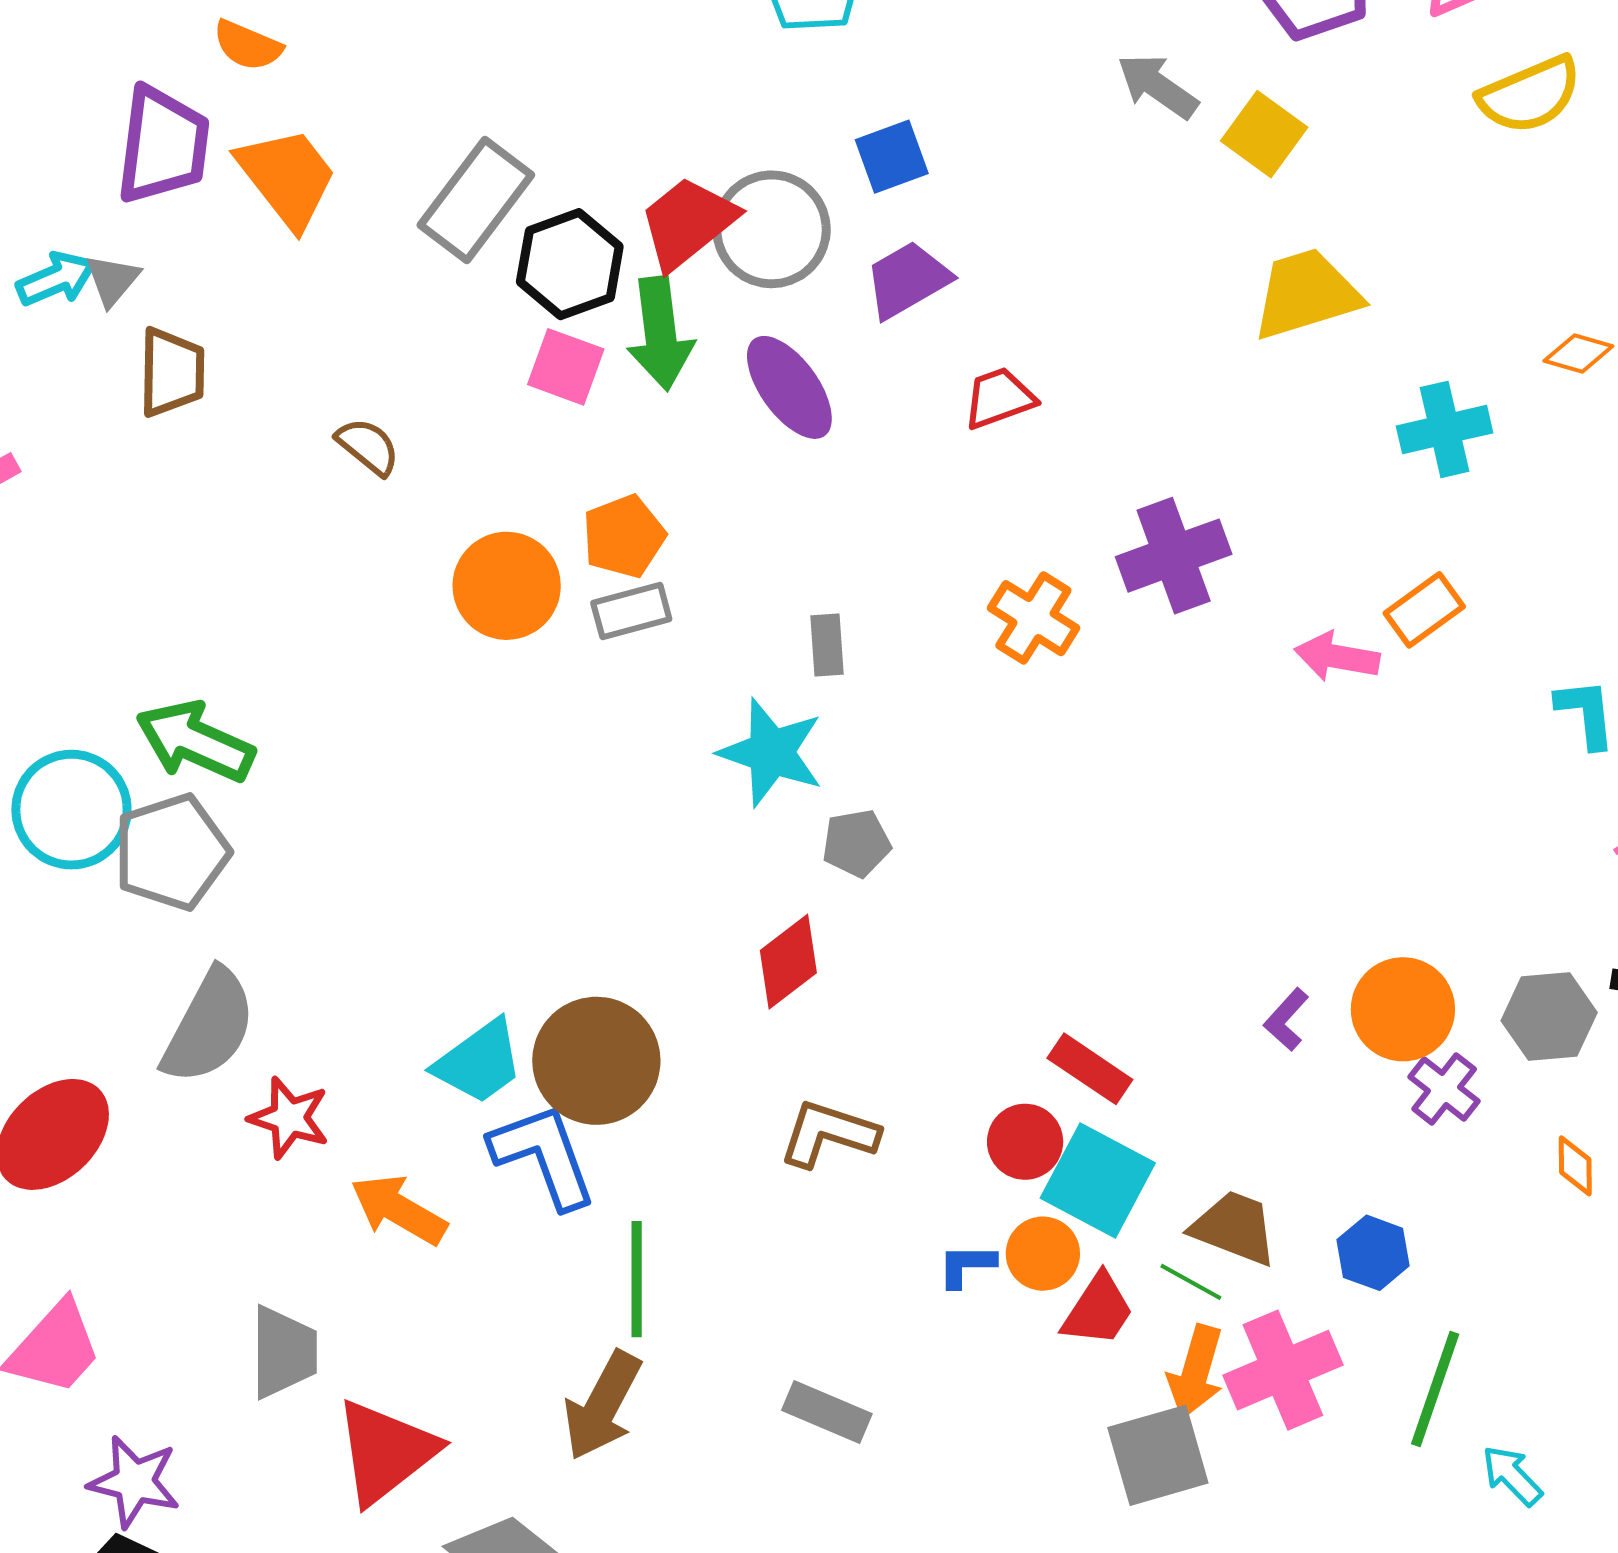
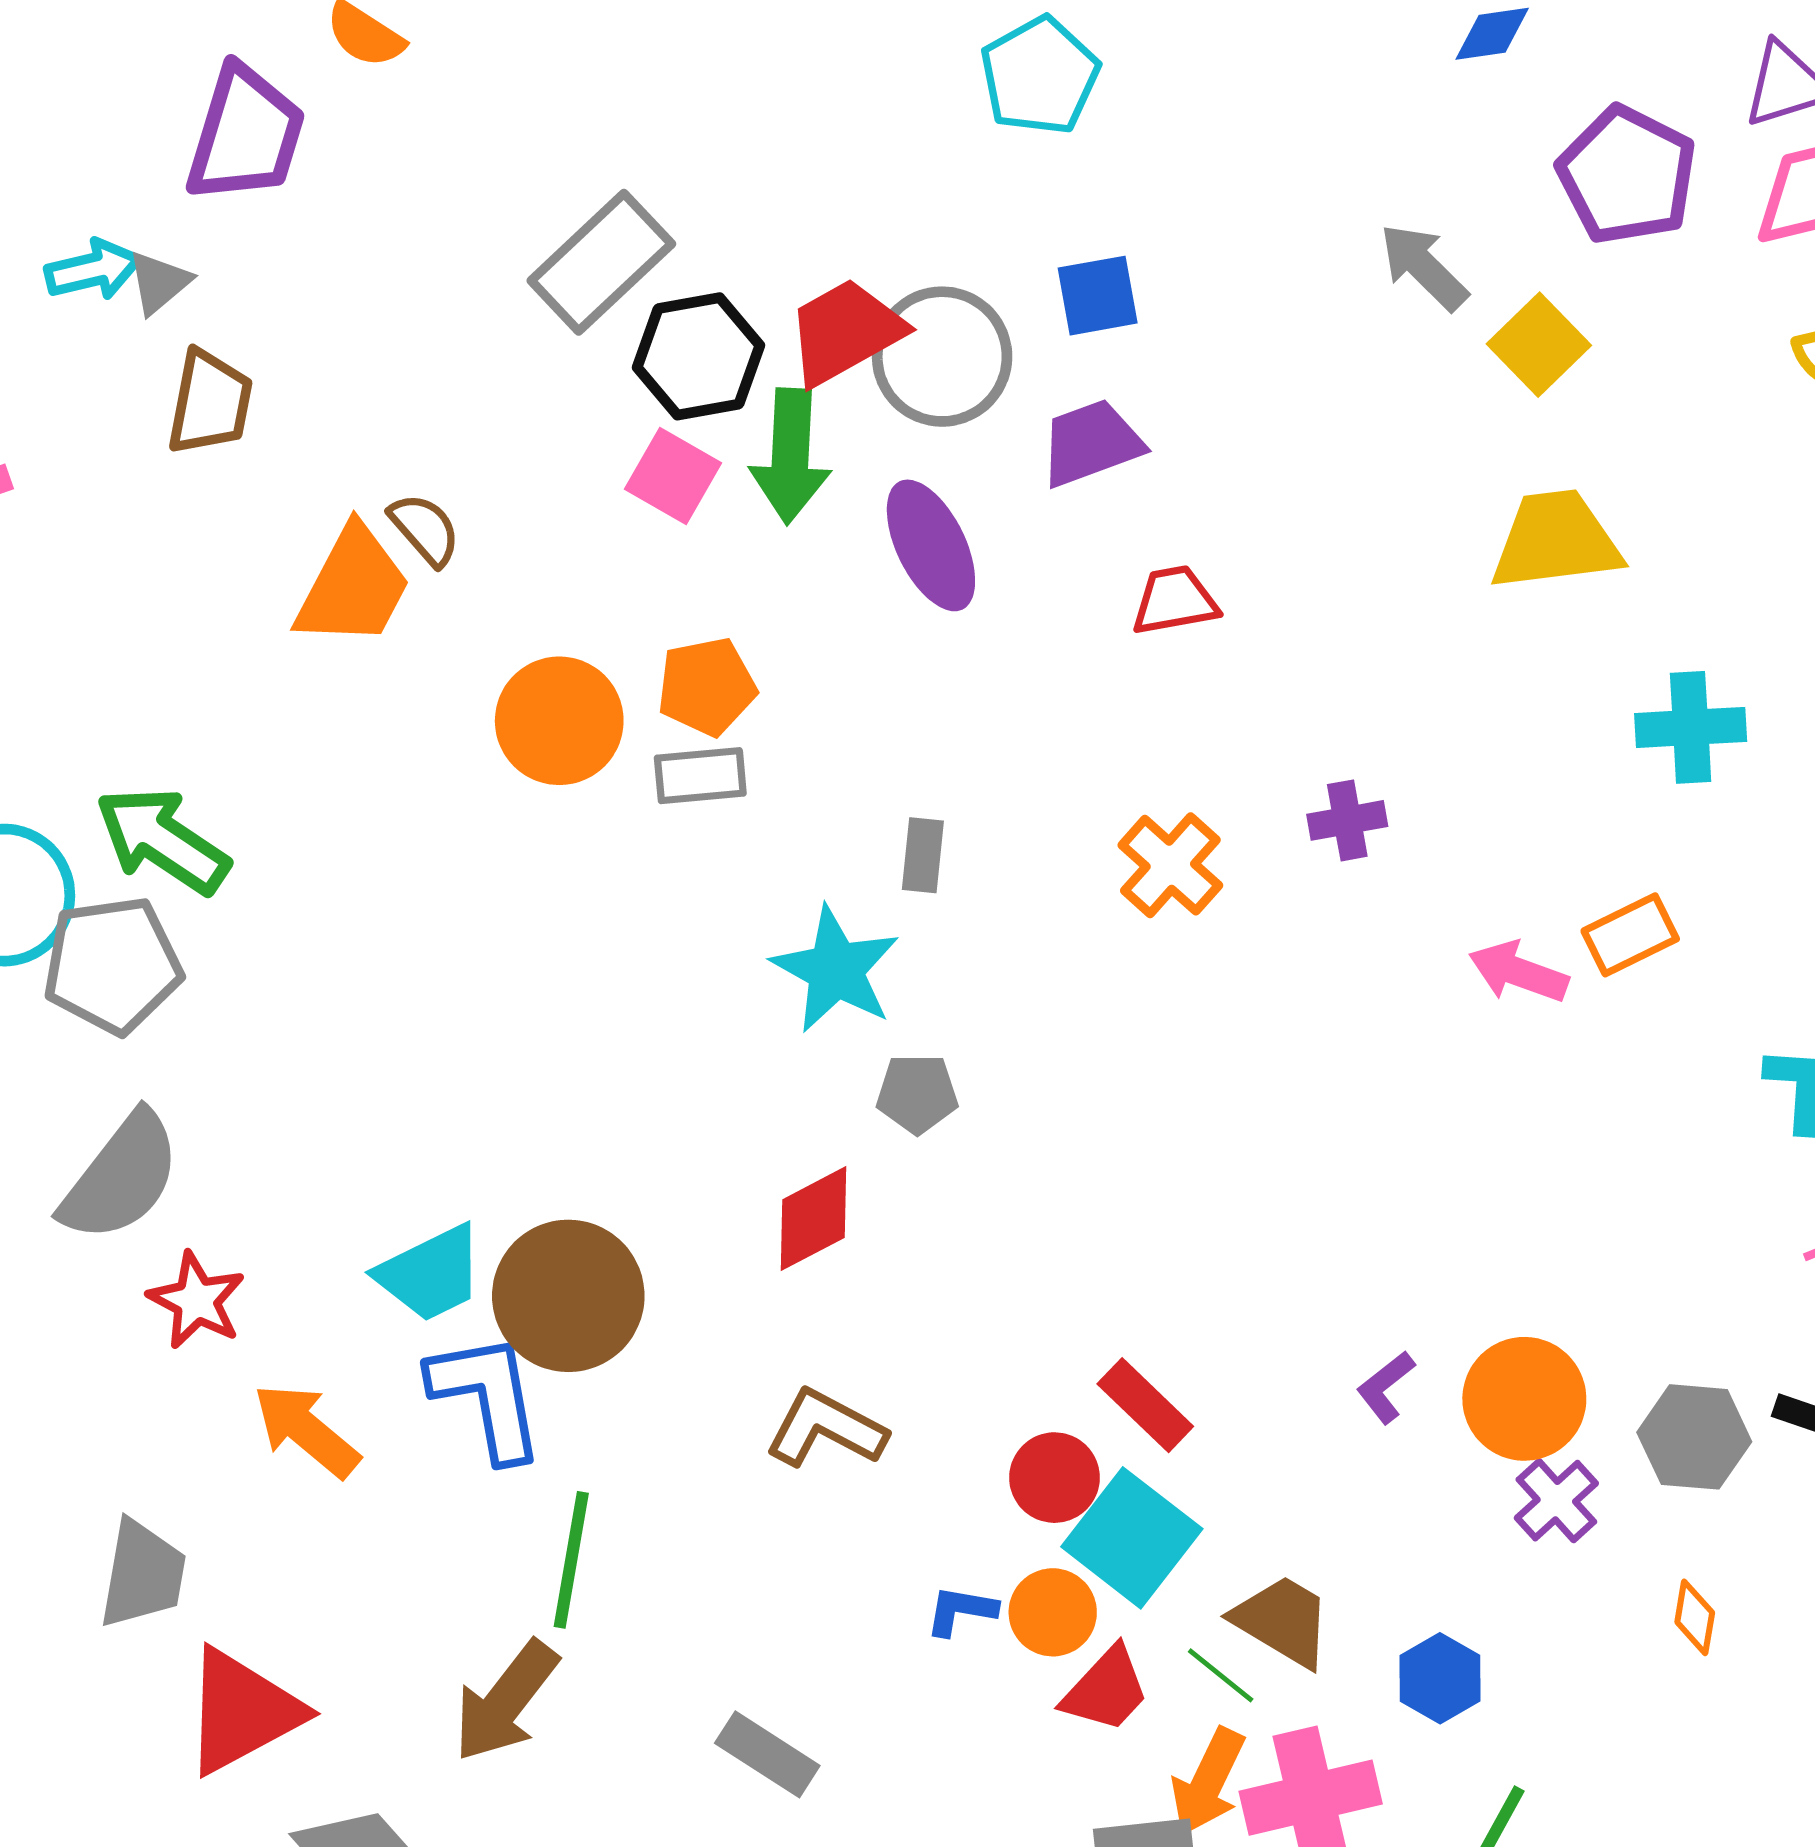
orange trapezoid: (287, 177) -> (353, 586), moved, turned 56
purple cross: (1174, 556) -> (1347, 820), size x0.6

